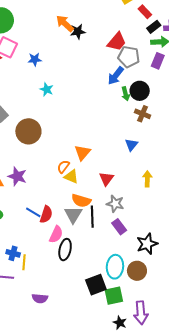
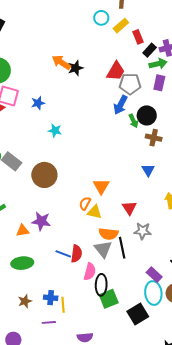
red rectangle: (145, 12) -> (138, 37), turned 32
purple rectangle: (119, 227) -> (154, 275), moved
green square: (114, 296) -> (109, 299), moved

